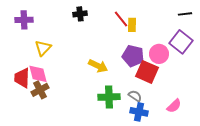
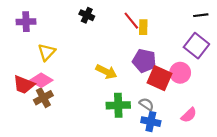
black cross: (80, 14) -> (87, 15), turned 32
pink circle: (159, 54) -> (180, 73), moved
pink diamond: (38, 74) -> (41, 80), turned -45
red trapezoid: (22, 78) -> (24, 85), turned -70

